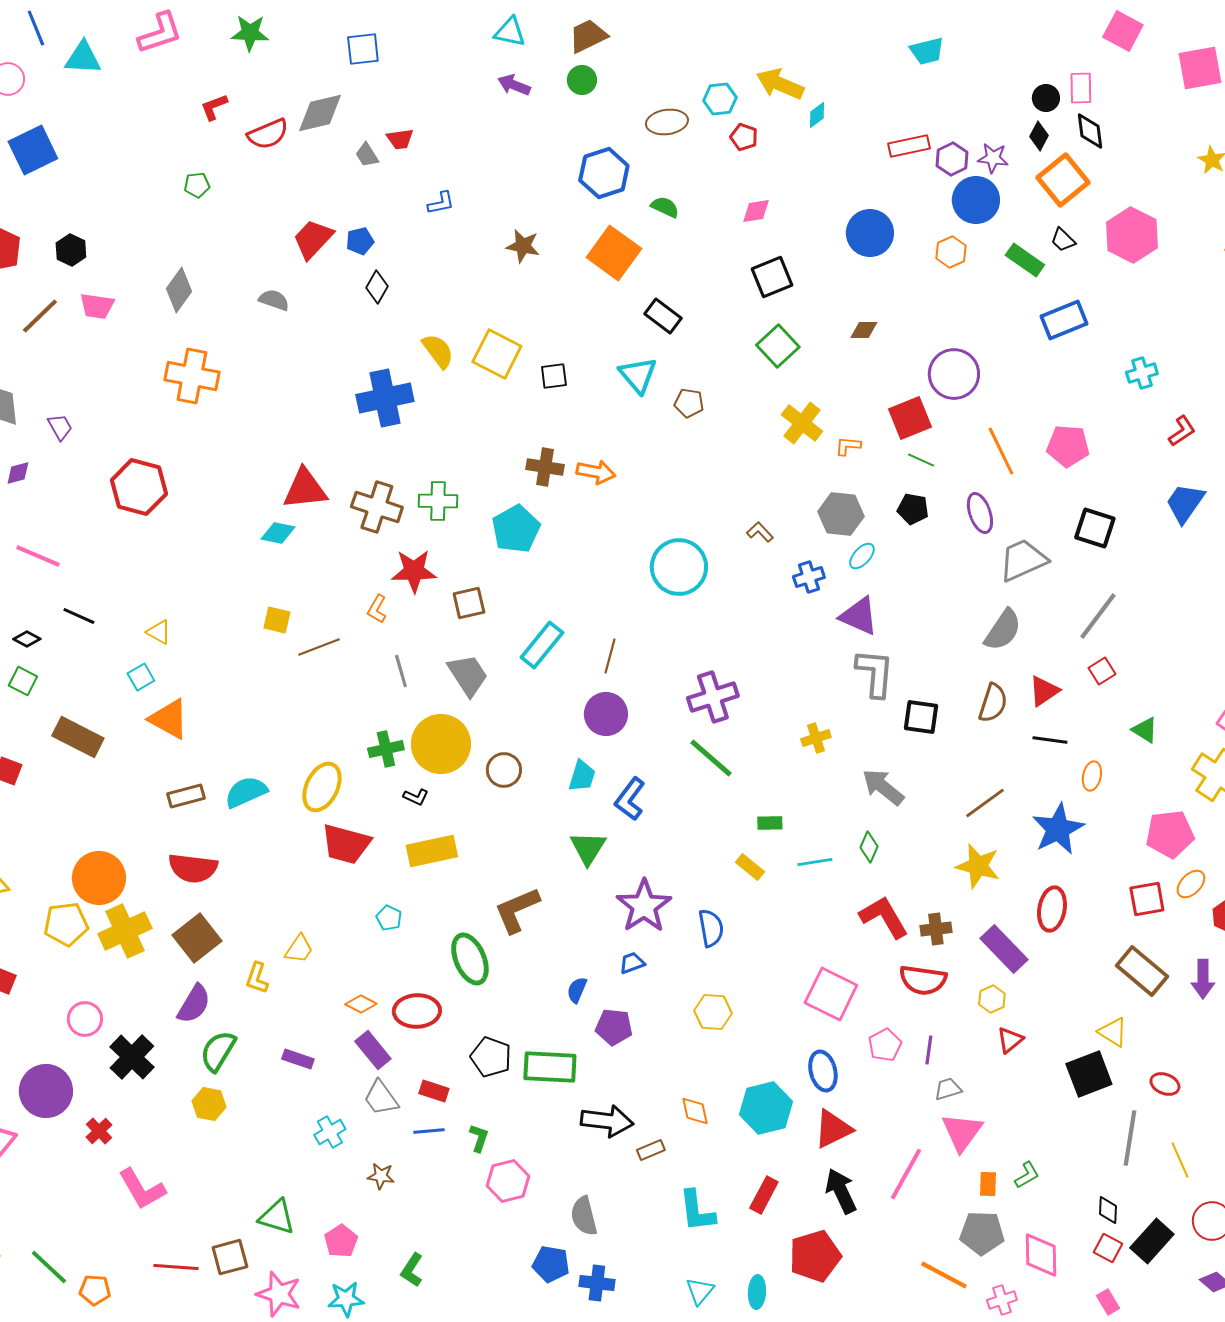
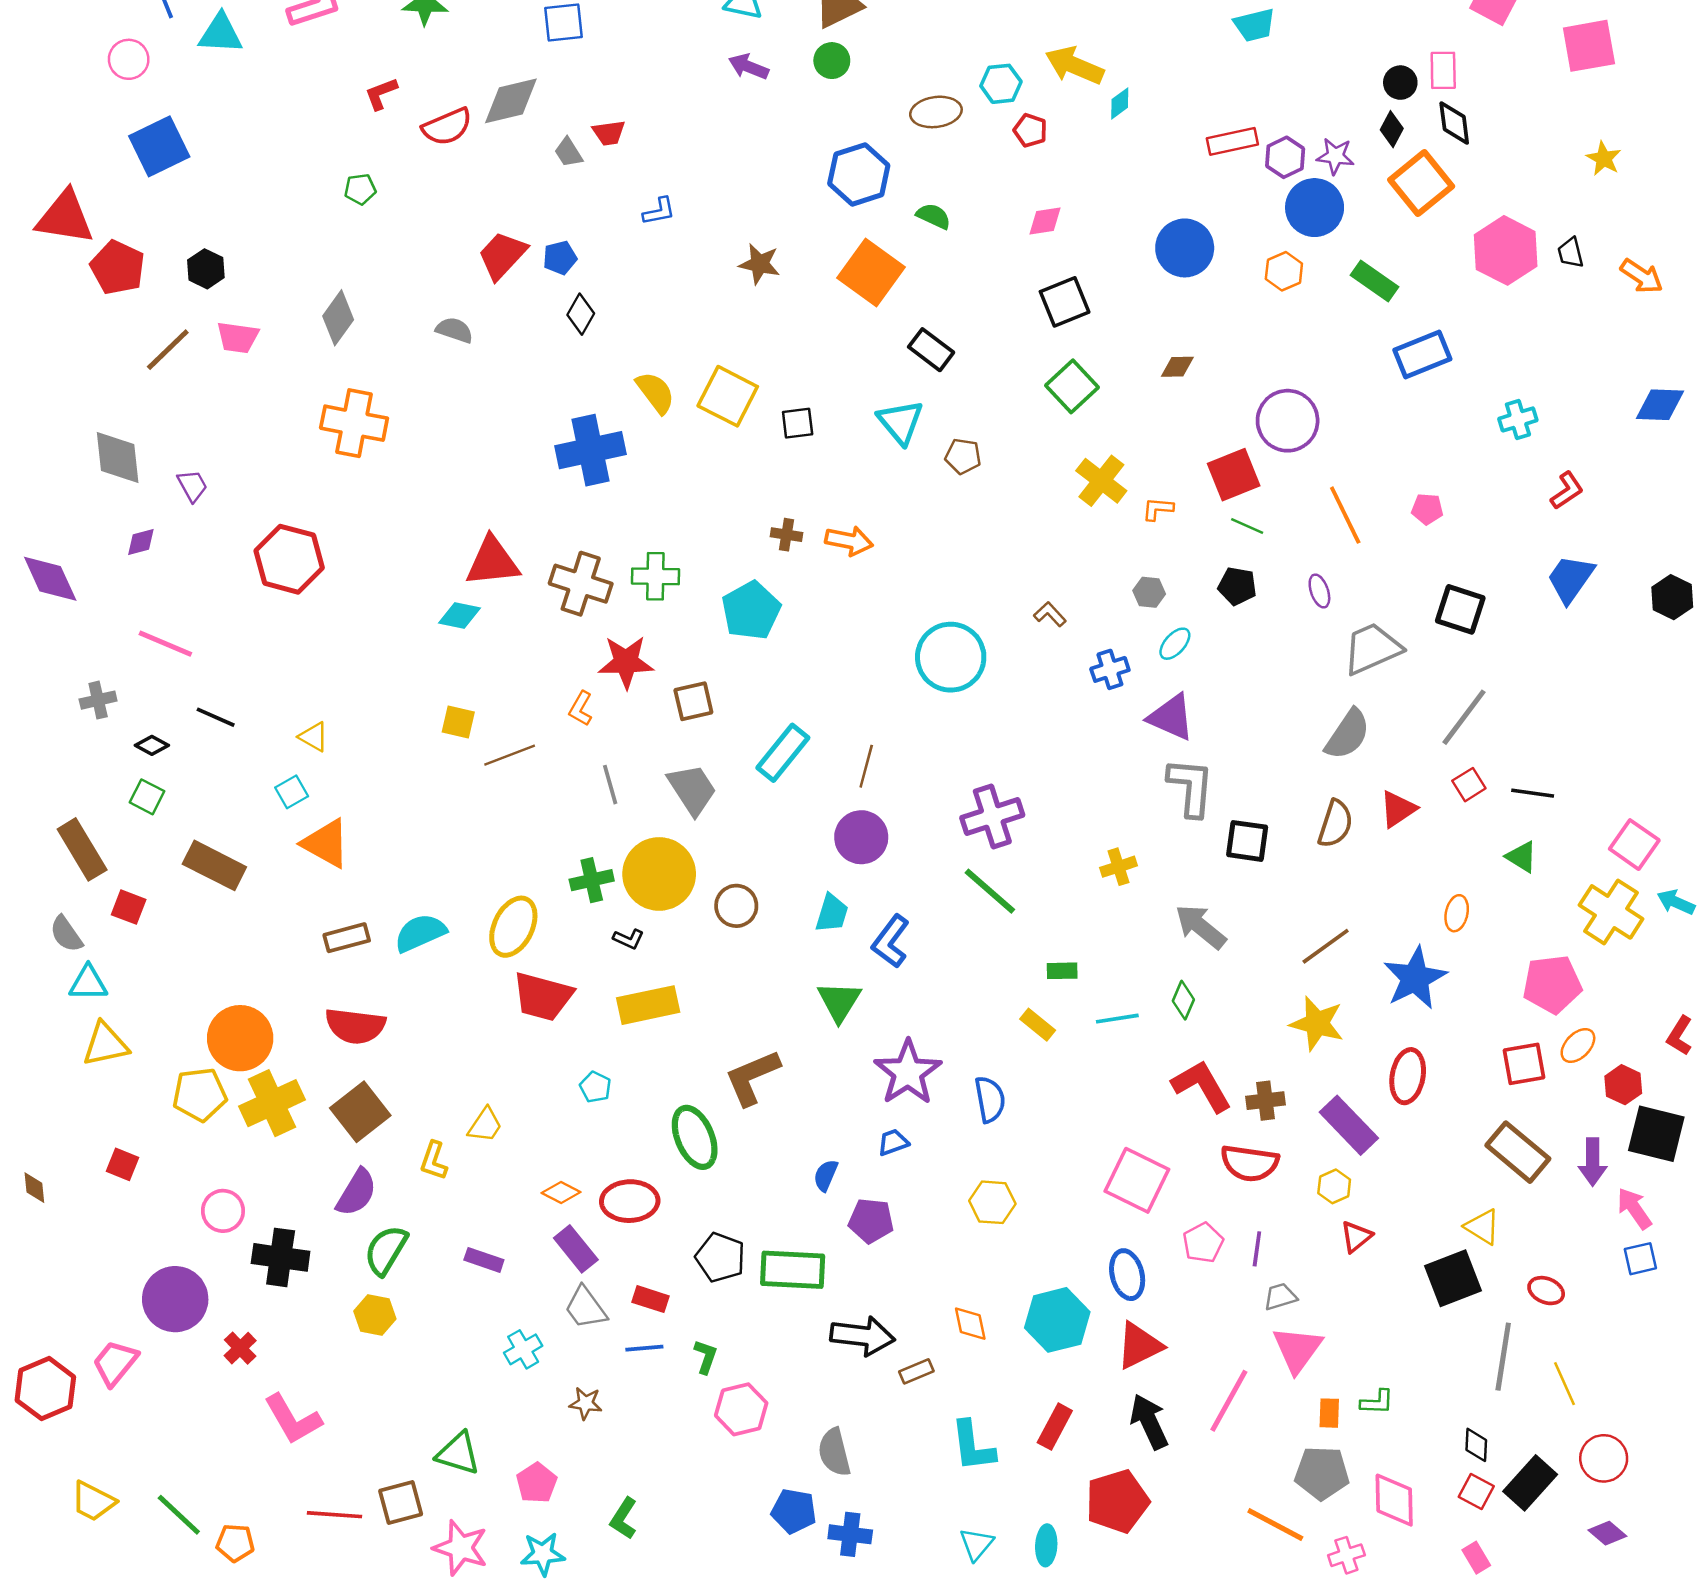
black trapezoid: (1063, 240) -> (1571, 253), moved, turned 32
pink pentagon: (1068, 446) -> (1427, 509), size x0.6
brown cross: (545, 467) -> (787, 535), size x0.7
purple ellipse: (980, 513) -> (1319, 591), size x0.7
gray hexagon: (841, 514) -> (1149, 592), size x0.6
black line: (1050, 740) -> (1533, 793), moved
black cross: (132, 1057) -> (281, 1257), turned -36
green L-shape: (1027, 1175) -> (1377, 1402), turned 32

